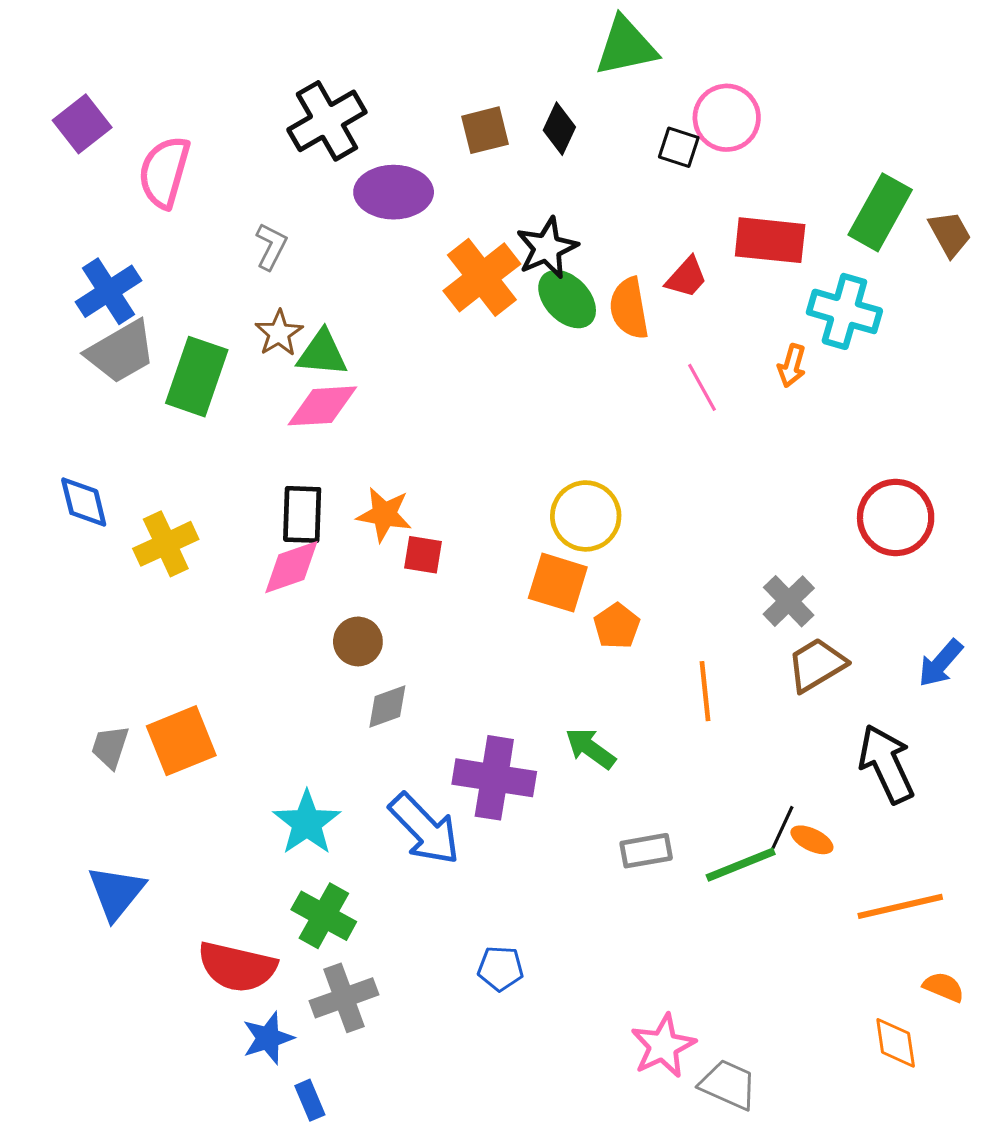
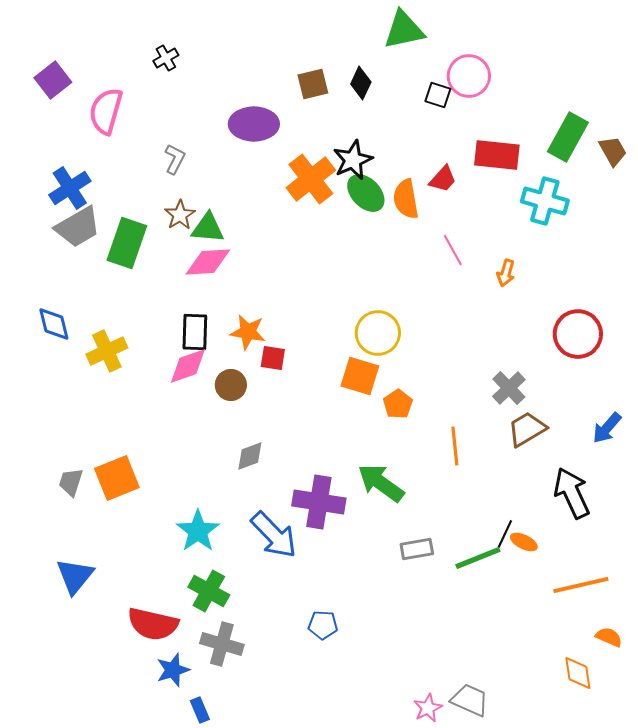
black cross: (327, 121) -> (166, 58), moved, size x0.5
orange arrow: (792, 366) -> (506, 273), moved
brown circle: (358, 641) -> (231, 385), moved
green arrow: (590, 748) -> (381, 483), size x1.4
gray cross: (344, 998) -> (222, 644), turned 36
pink star: (663, 1046) -> (428, 708), moved, size x0.7

